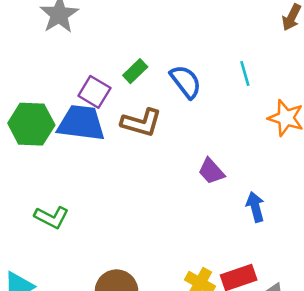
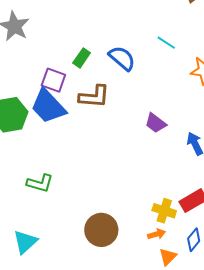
cyan line: (245, 73) -> (166, 43), turned -30
blue trapezoid: (81, 123) -> (48, 106), turned -129

